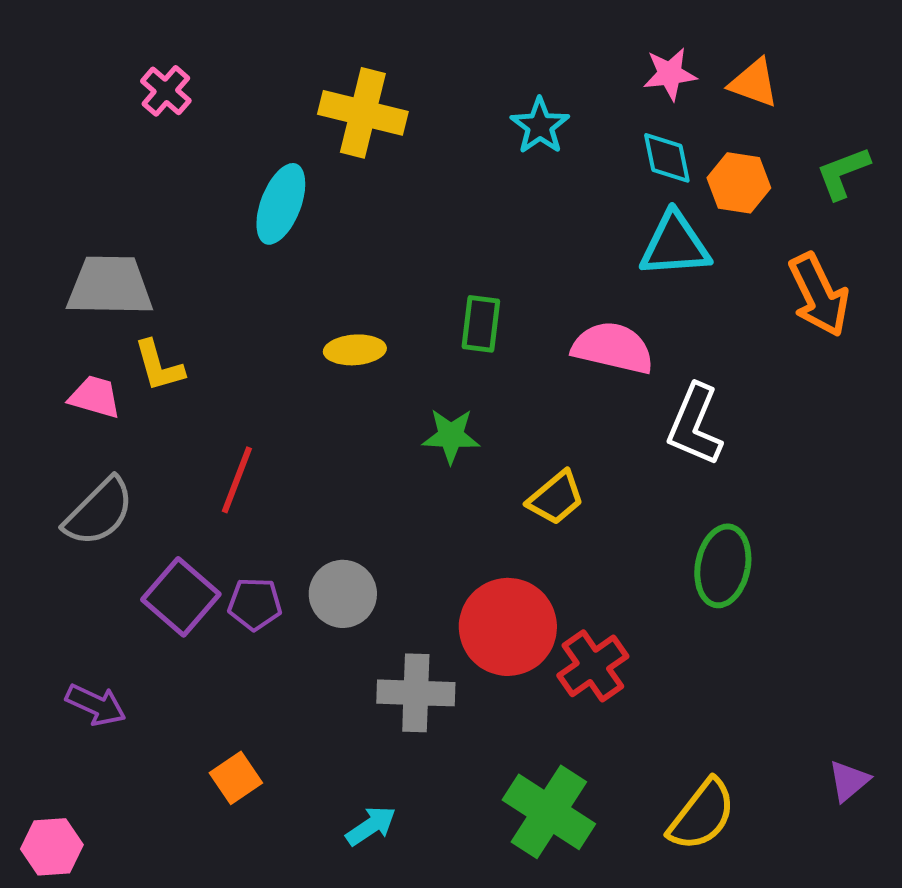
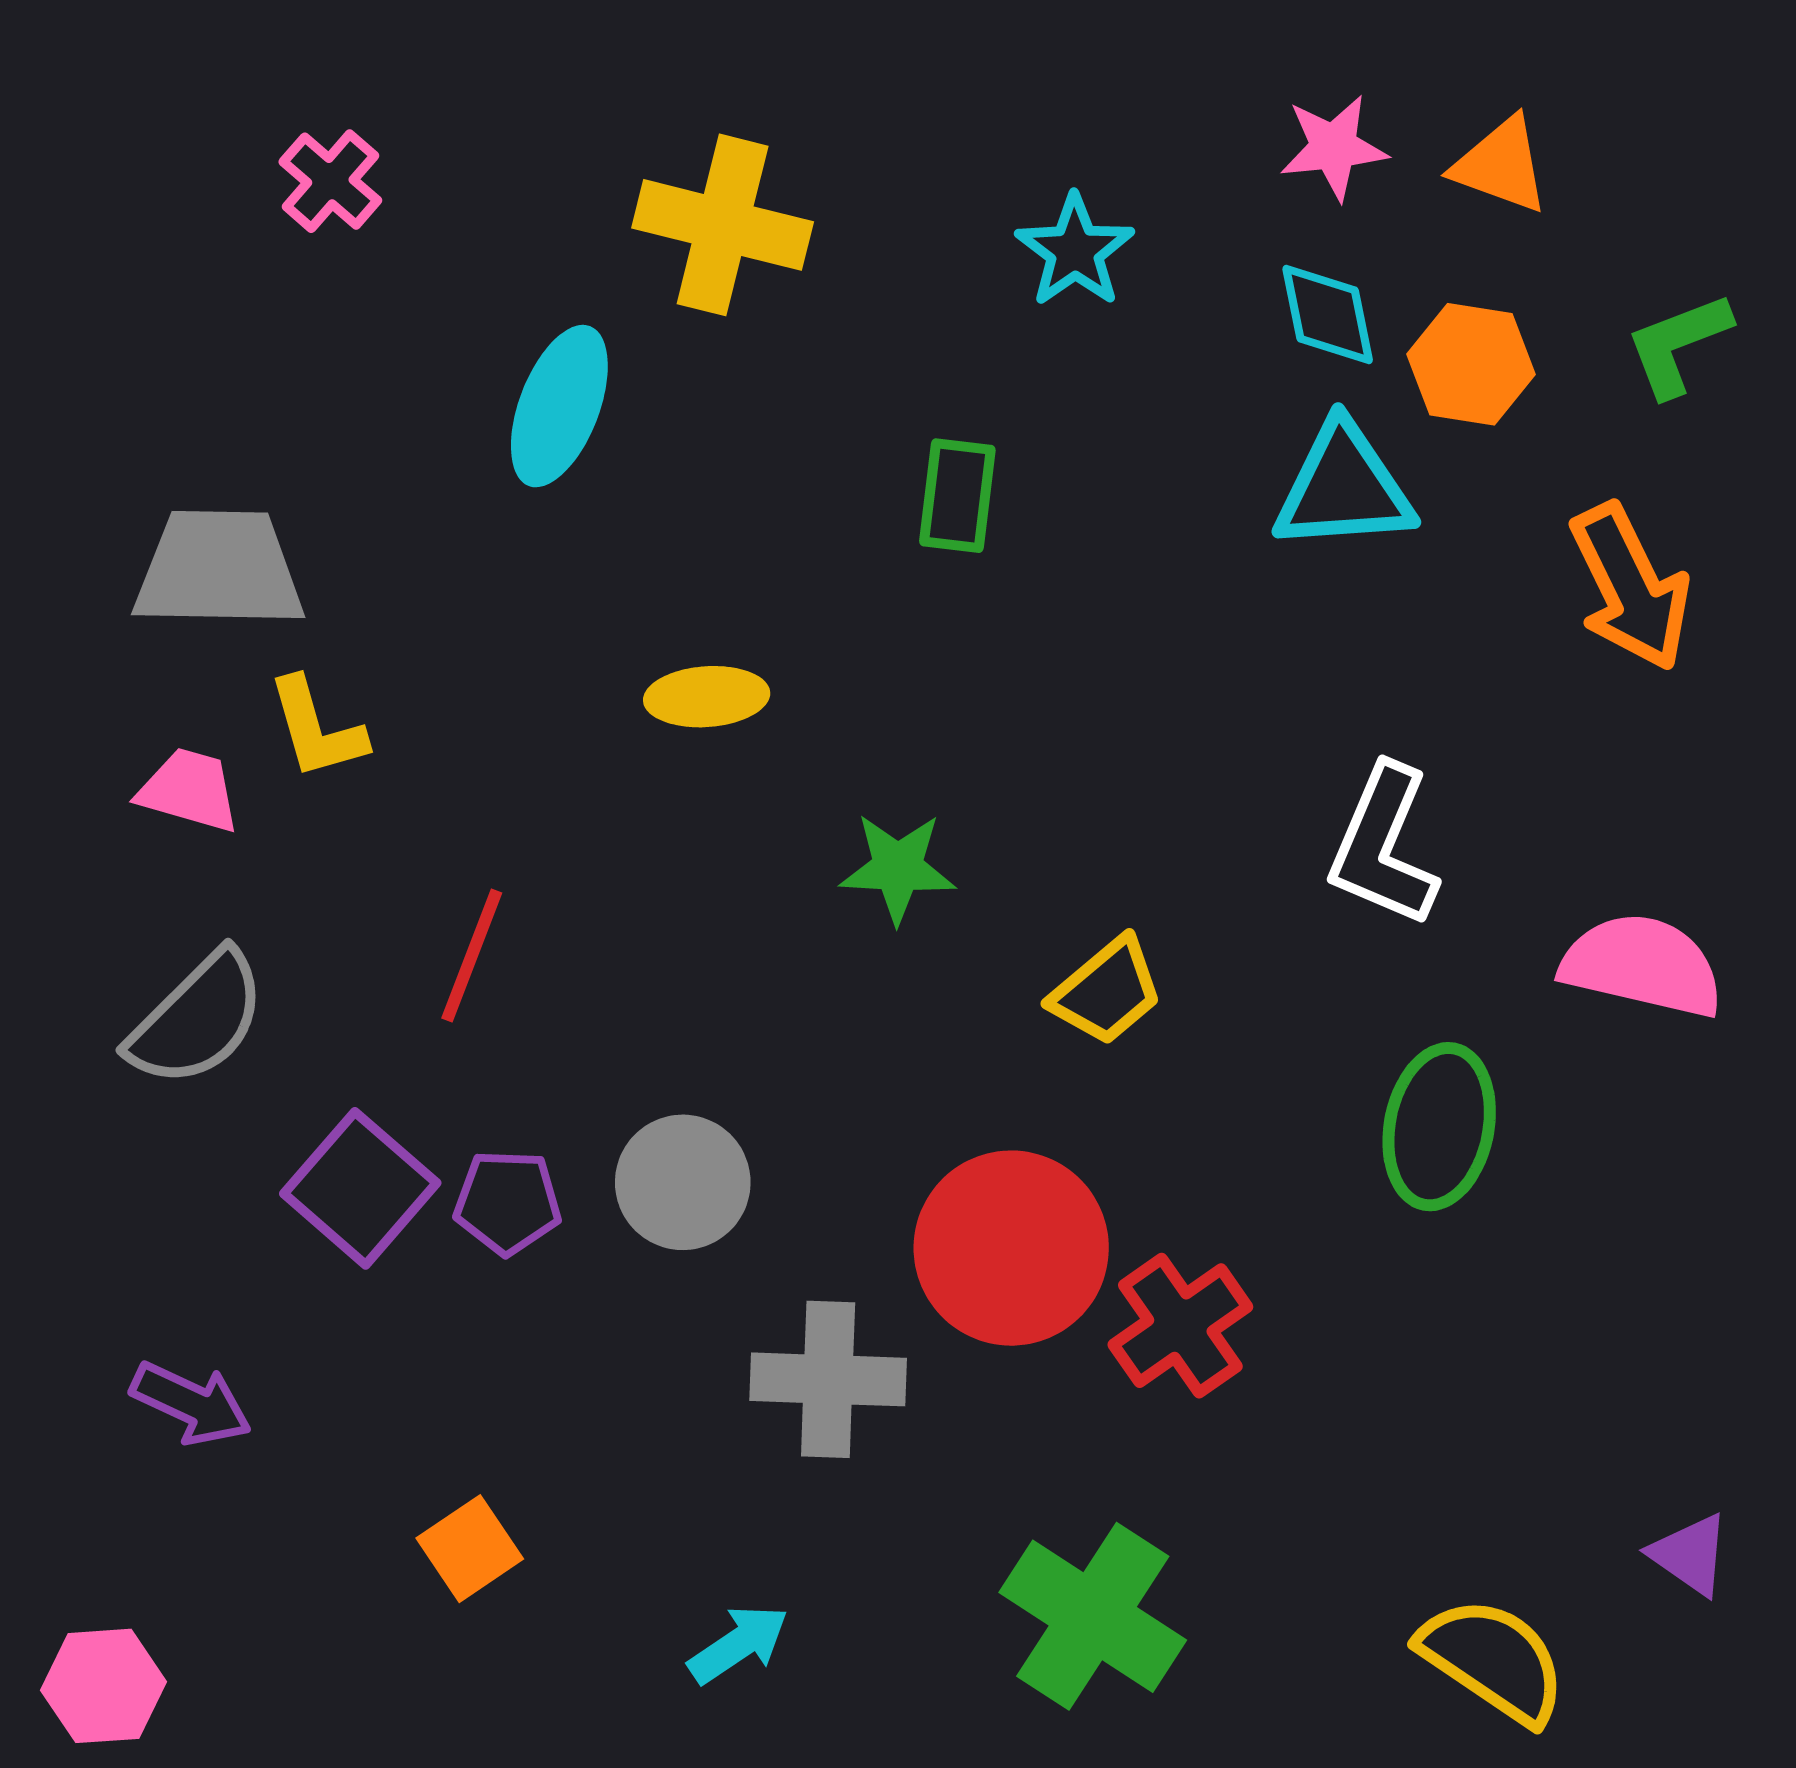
green rectangle: (481, 324) -> (957, 496), moved
pink semicircle: (613, 348) -> (1642, 965), moved
purple triangle: (849, 781) -> (1690, 1555), turned -45
yellow semicircle: (702, 815) -> (1493, 1660), moved, turned -94

